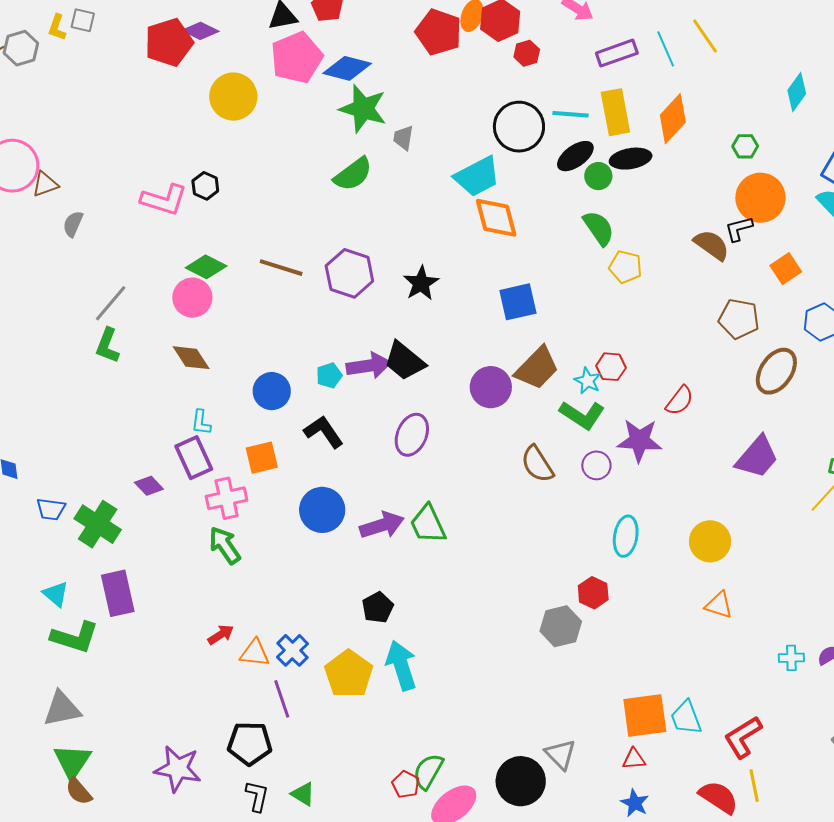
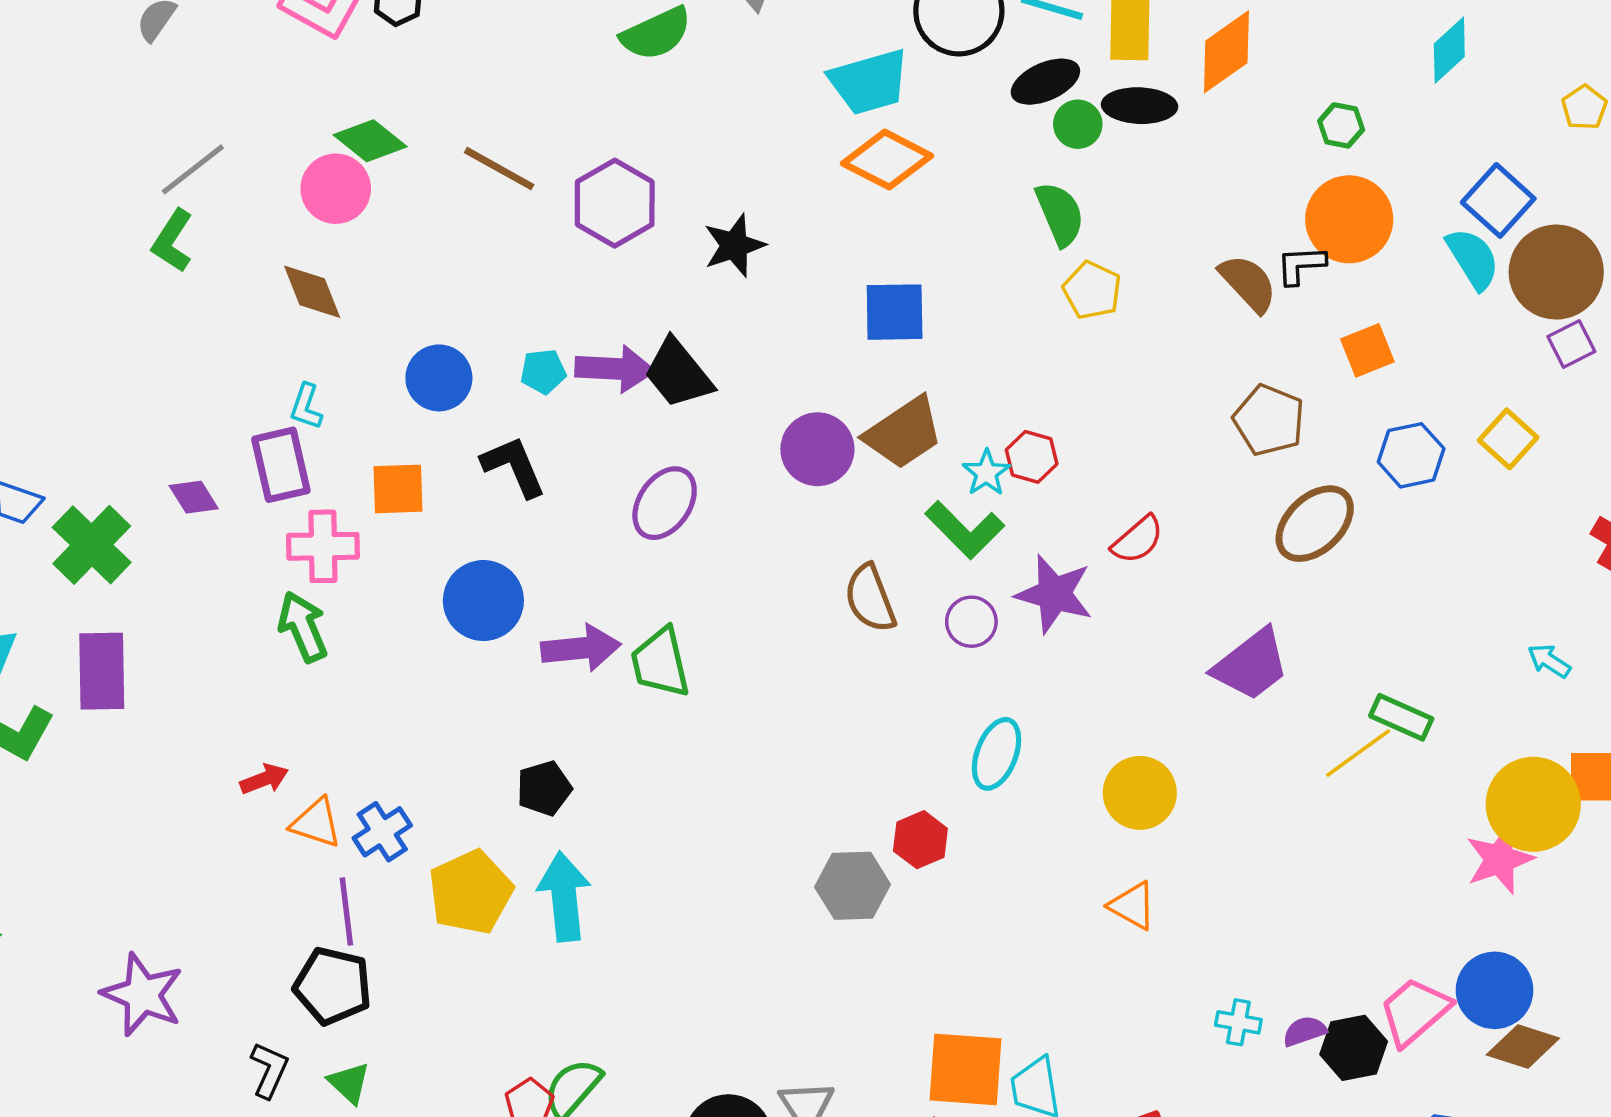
orange diamond: (496, 218) -> (887, 160), turned -60
black pentagon: (250, 743) -> (333, 986), moved

